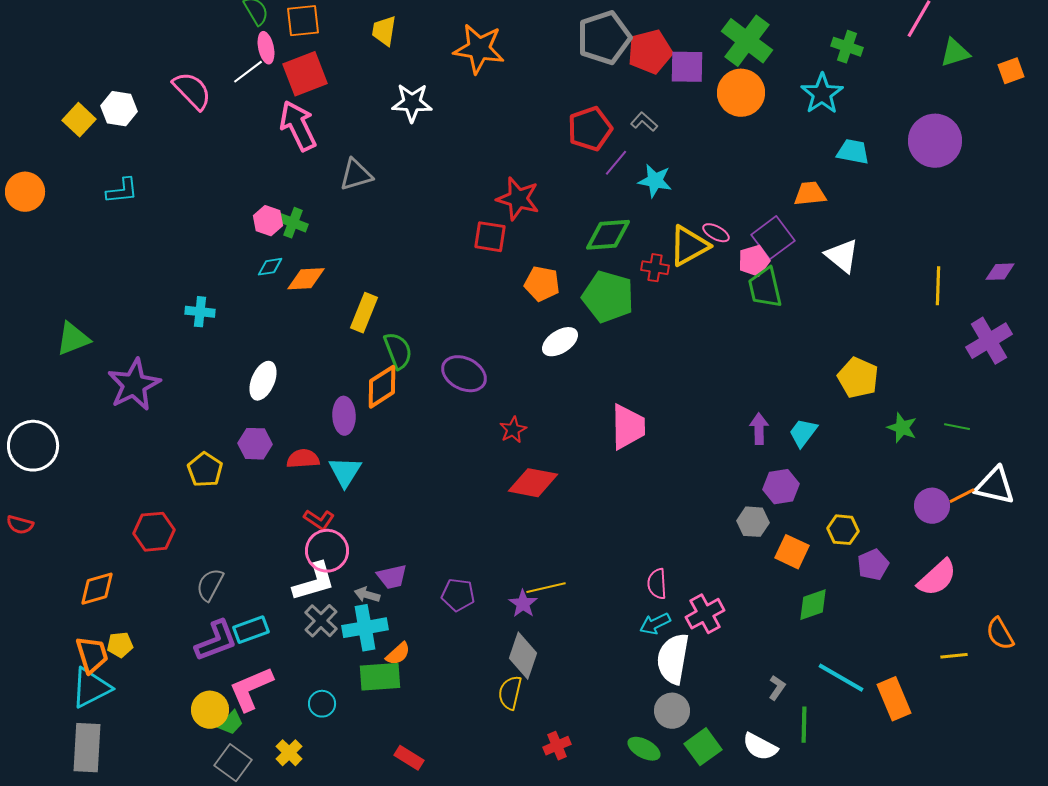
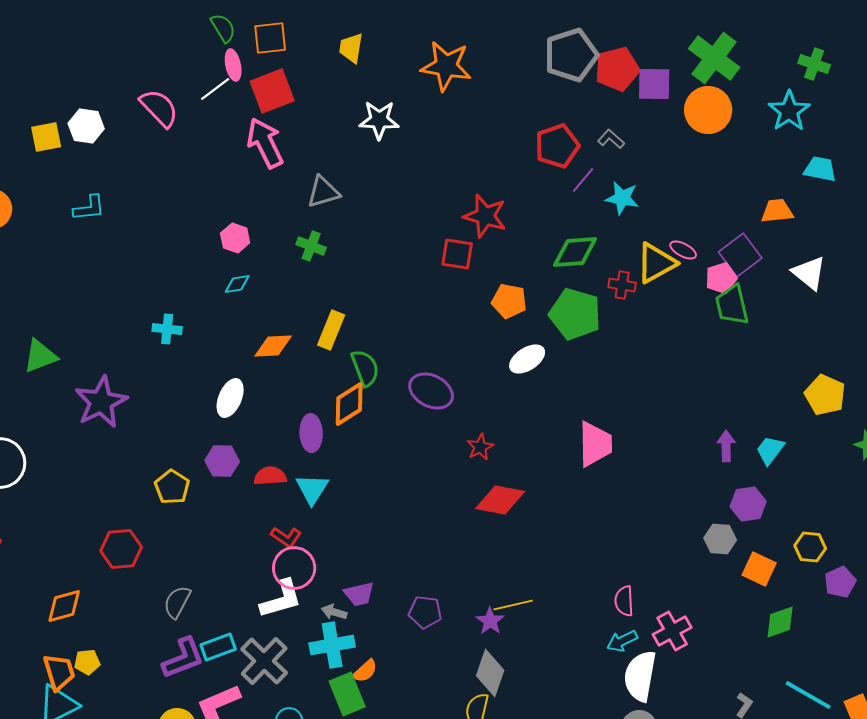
yellow square: (79, 120) -> (46, 137), turned 36
green cross: (293, 223) -> (311, 246), moved
orange diamond: (306, 279) -> (273, 346), moved
gray cross: (321, 621) -> (264, 661), moved, size x1.4
green rectangle: (380, 677) -> (347, 694), turned 72

